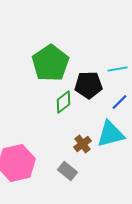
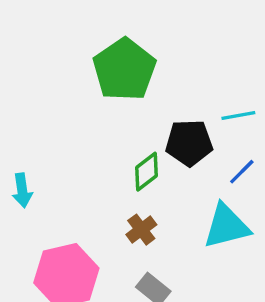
green pentagon: (50, 63) -> (124, 70), moved
brown cross: (82, 144) -> (141, 230), moved

